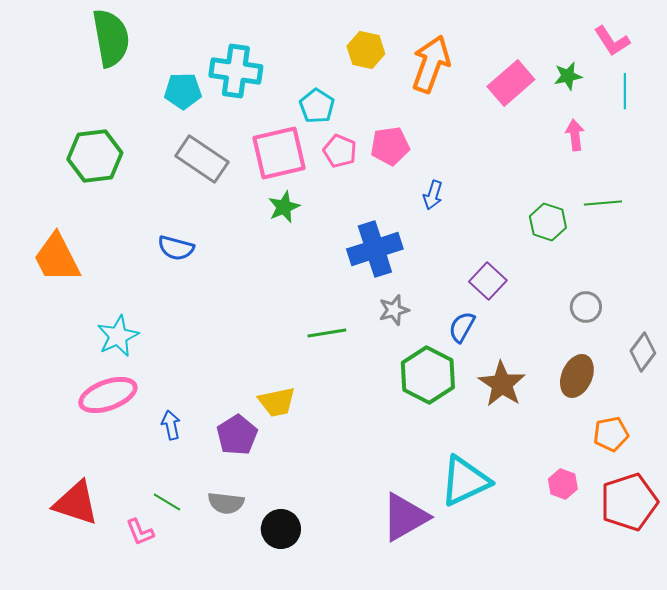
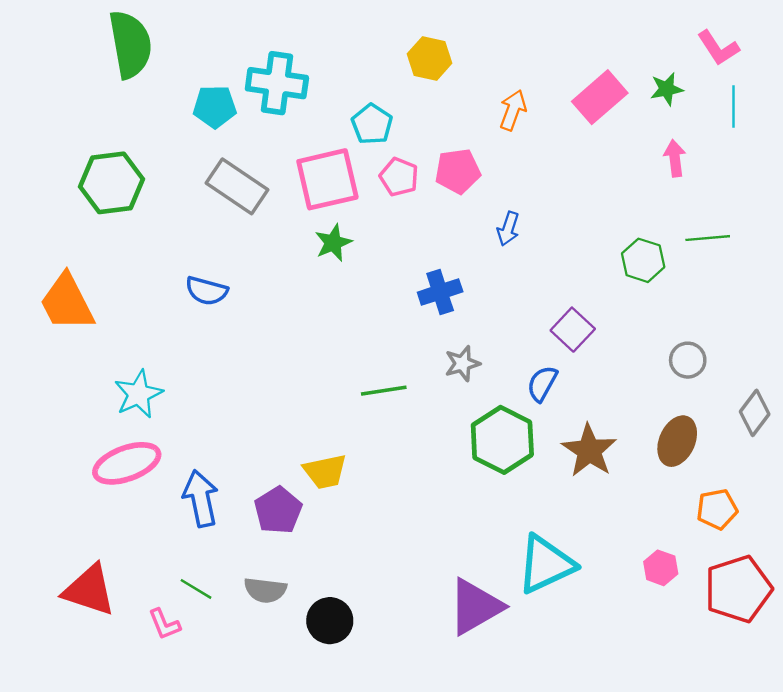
orange arrow: (431, 64) -> (513, 110), moved, size x0.6
blue cross: (375, 249) -> (440, 292), size x0.7
blue arrow: (171, 425) -> (201, 499), size x1.6

